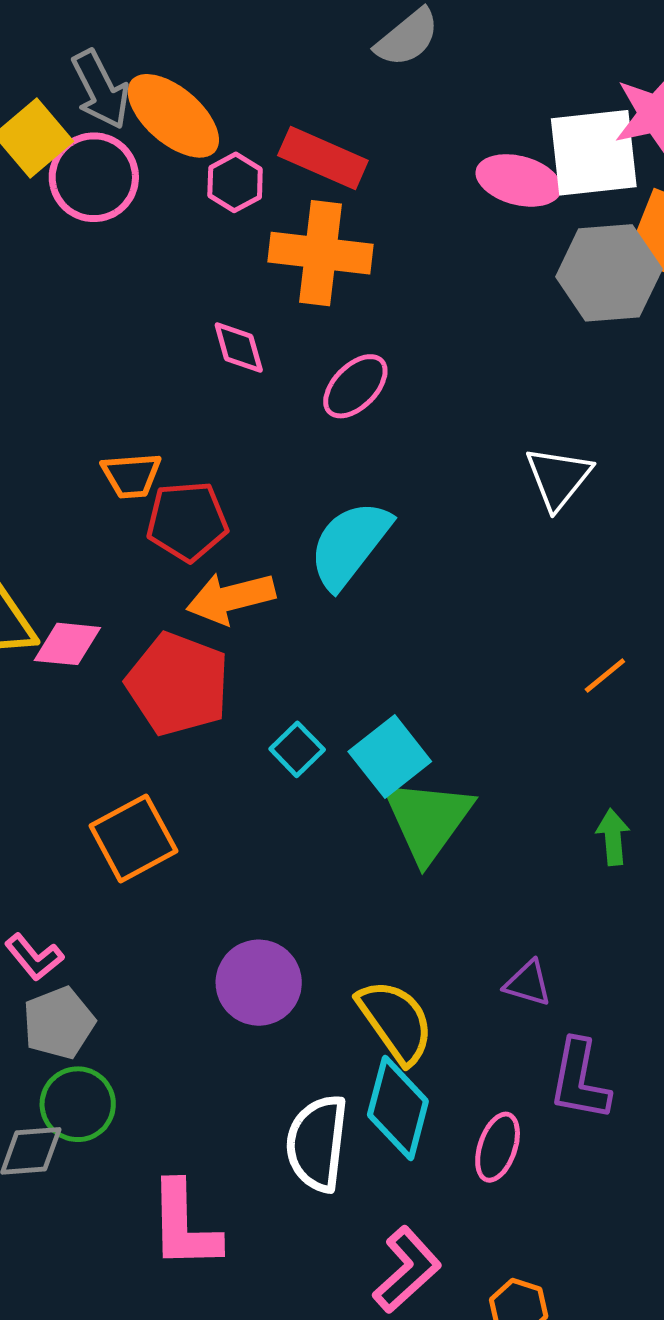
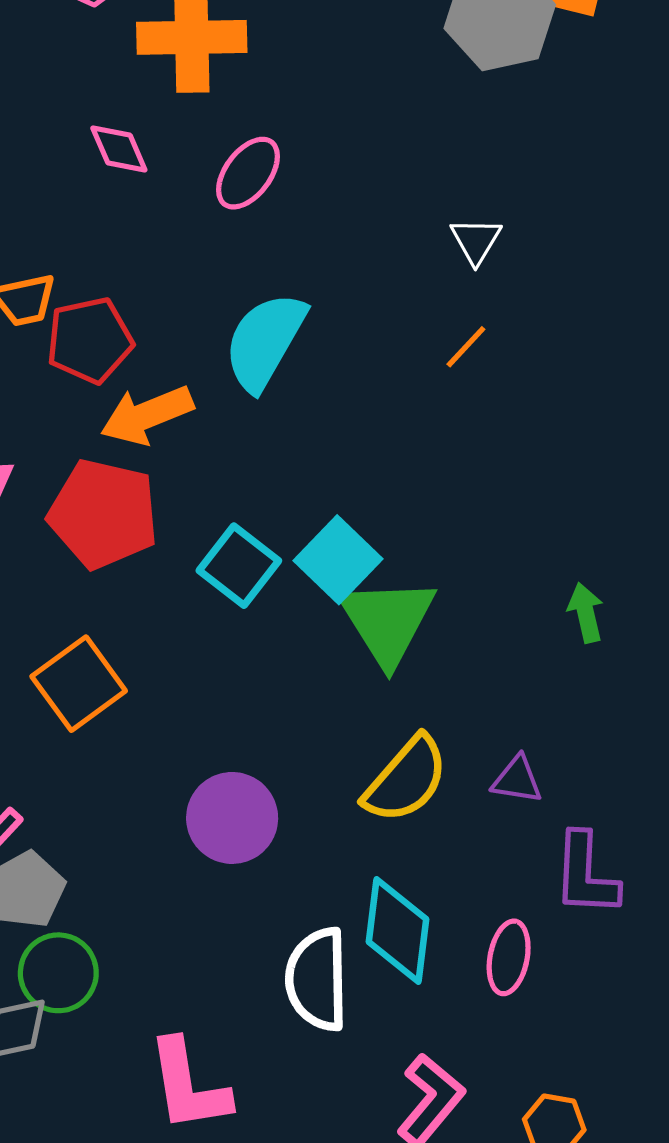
white triangle: (558, 478) -> (476, 241), size x0.7
orange line: (605, 675) -> (466, 347), moved
cyan square: (297, 749) -> (239, 566), size x1.4
yellow semicircle: (396, 1021) -> (406, 780), moved, turned 84

